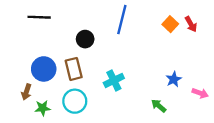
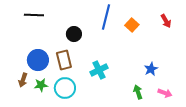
orange square: (170, 24) -> (132, 25), moved
pink arrow: (200, 93) -> (165, 93), moved
green arrow: (159, 106) -> (138, 92), turned 32
green star: (43, 108) -> (41, 85), moved

